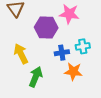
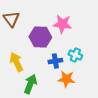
cyan cross: (83, 46) -> (75, 55), turned 32

